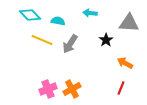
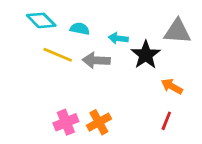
cyan arrow: (90, 13) -> (118, 38), moved
black star: (106, 40) -> (146, 55), size x1.5
gray arrow: (70, 44) -> (96, 60), turned 60

